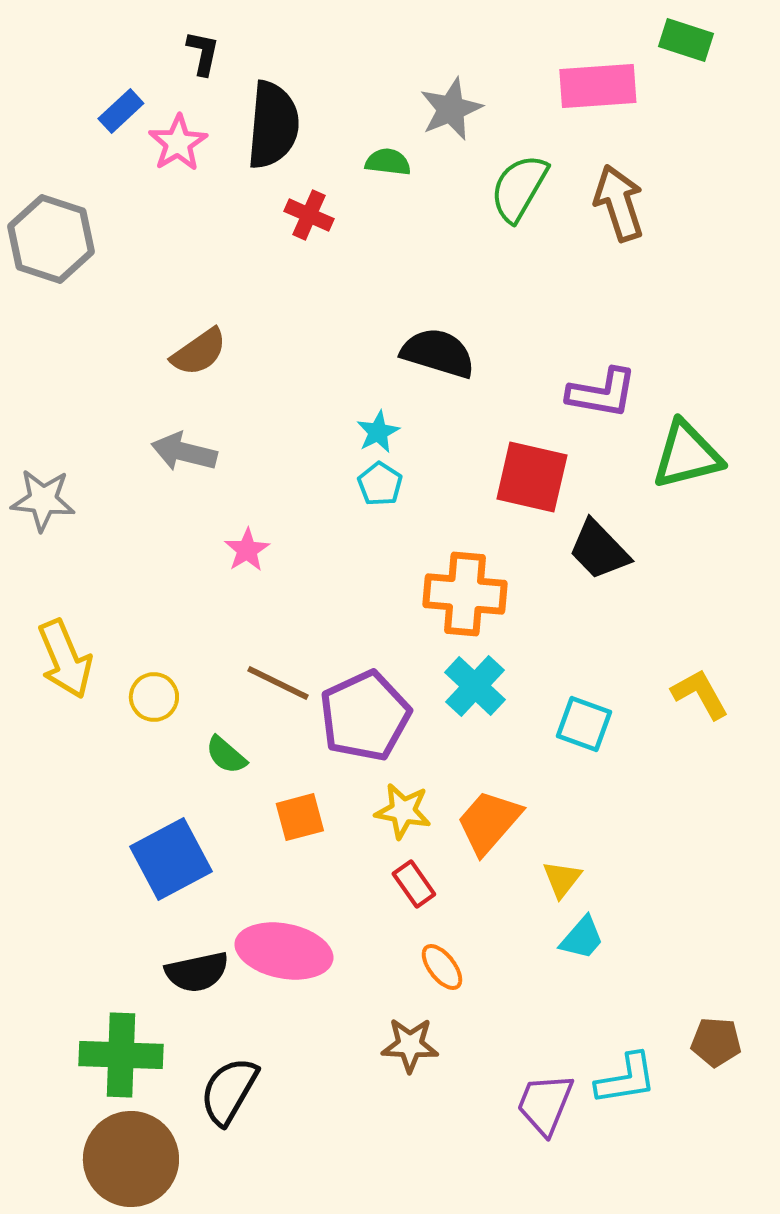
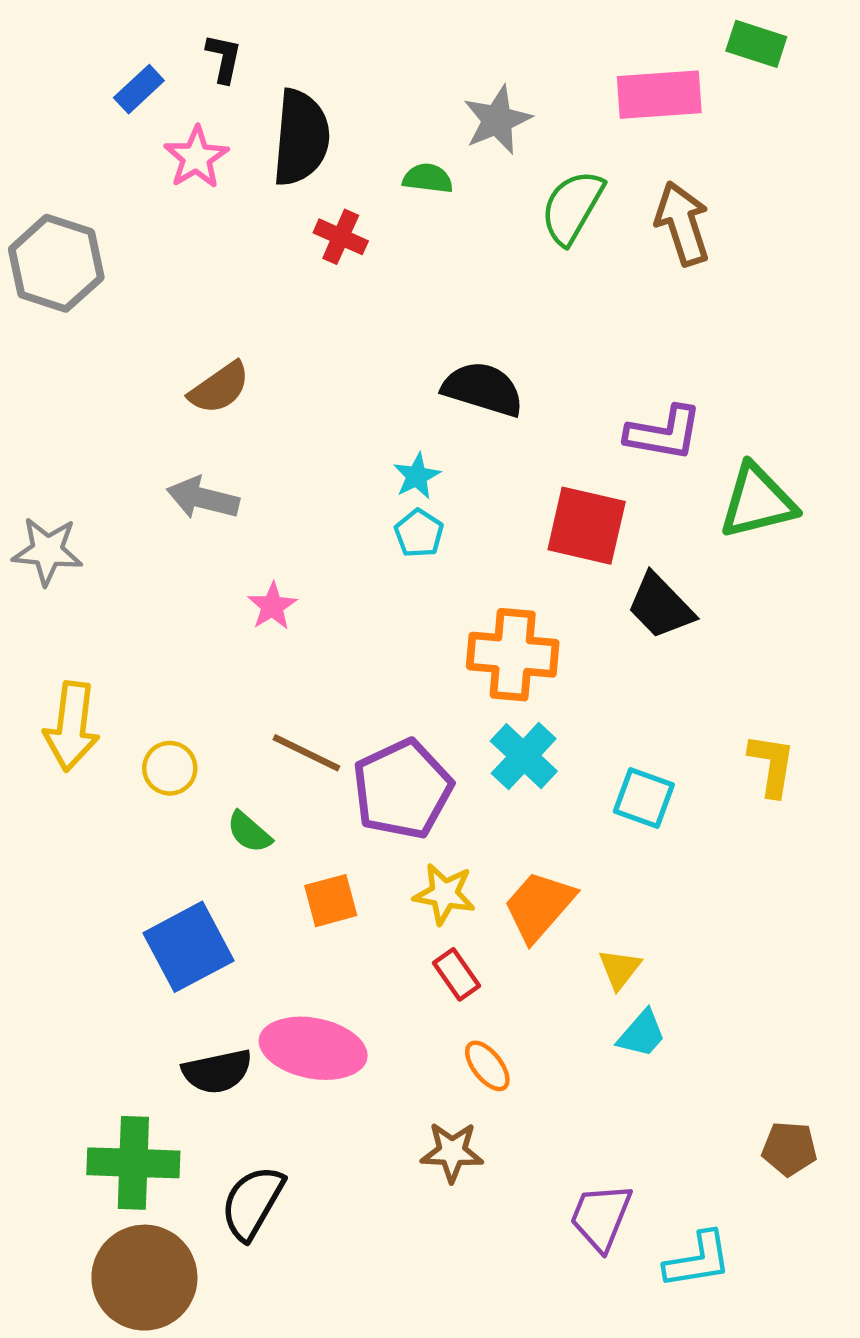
blue rectangle: (121, 111) -> (139, 89), moved
yellow arrow: (65, 659) -> (72, 726), turned 30
yellow L-shape: (700, 694) -> (772, 765), turned 38
cyan L-shape: (626, 1079) -> (698, 1260), moved

